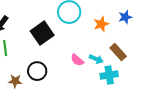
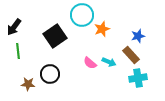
blue star: (125, 17) -> (138, 36), moved
orange star: (101, 24) -> (102, 29), moved
cyan cross: (109, 75) -> (138, 78), moved

